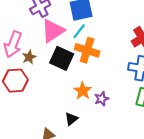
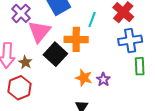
cyan line: (79, 31) -> (92, 20), moved
black square: (62, 58) -> (55, 54), turned 35

